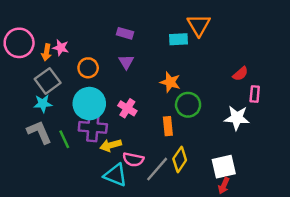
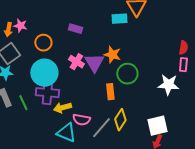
purple rectangle: (125, 33) -> (75, 29), moved
purple triangle: (126, 62) -> (94, 63), moved, size x1.5
red semicircle: (240, 74) -> (183, 48), moved, turned -40
pink cross: (127, 108) -> (76, 62), moved

